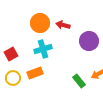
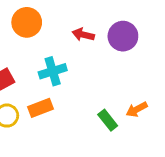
orange circle: (40, 23) -> (27, 22), moved
purple circle: (89, 41) -> (123, 36), moved

